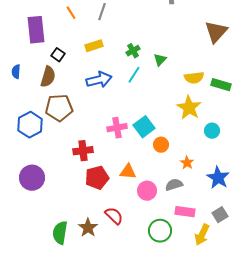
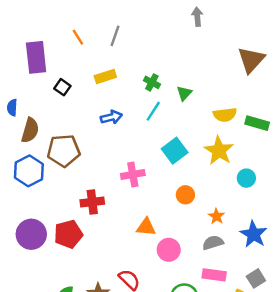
green cross: (133, 51) -> (152, 82), turned -32
brown semicircle: (48, 77) -> (30, 130), moved
blue arrow: (99, 80) -> (111, 117), size x0.7
cyan square: (144, 127) -> (175, 151), moved
red pentagon: (97, 178) -> (68, 234), moved
gray semicircle: (174, 185) -> (213, 243), moved

